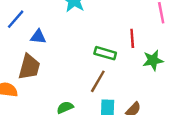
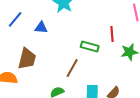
blue triangle: (38, 37) -> (41, 28), moved
brown line: (98, 81) -> (72, 68), moved

